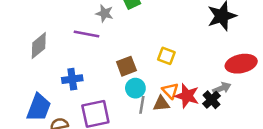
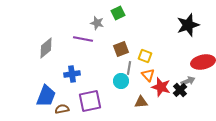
brown square: (126, 66) -> (121, 49), moved
orange triangle: (170, 91) -> (148, 75), moved
brown triangle: (161, 104) -> (141, 102), moved
gray line: (142, 105) -> (129, 68), moved

